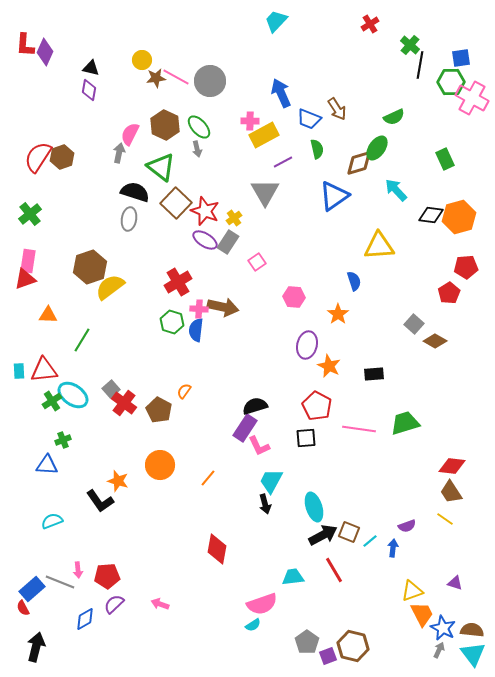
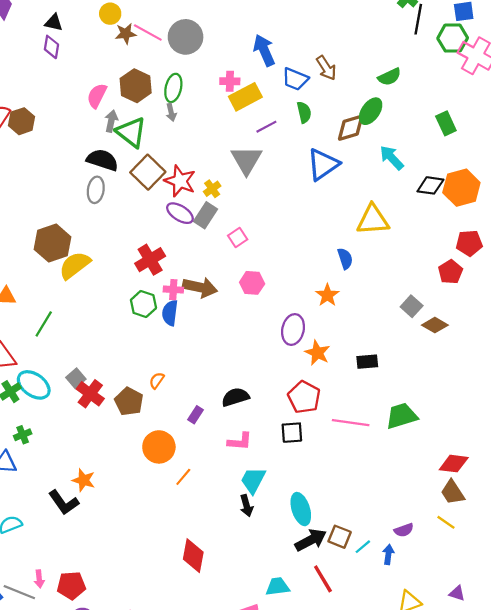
green ellipse: (199, 127) -> (173, 88), turned 55
gray arrow: (119, 153) -> (111, 121), moved
pink hexagon: (294, 297) -> (252, 283), moved
purple rectangle: (245, 428) -> (195, 415), moved, size x0.6
pink L-shape: (259, 446) -> (240, 441), turned -60
orange circle: (160, 465) -> (159, 447), moved

